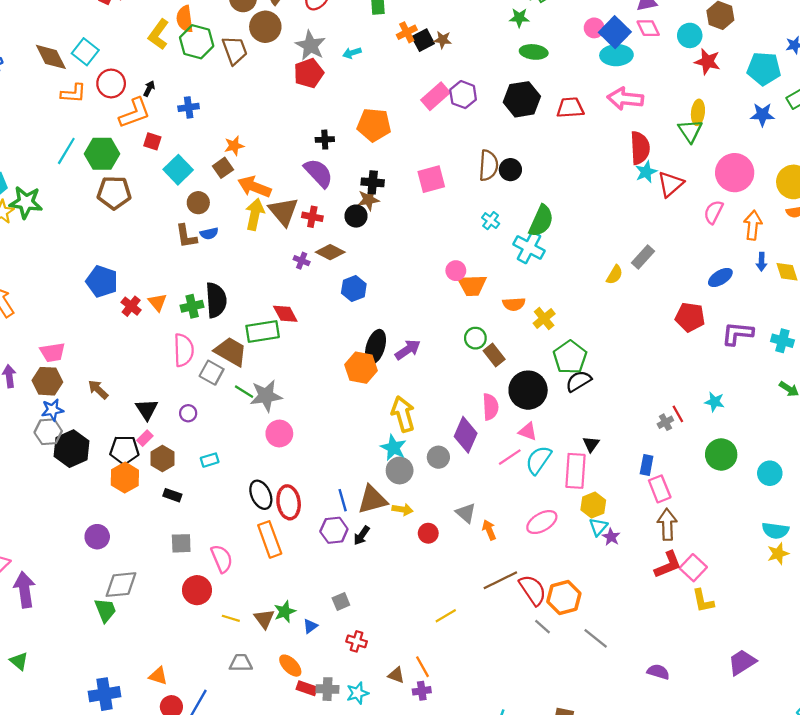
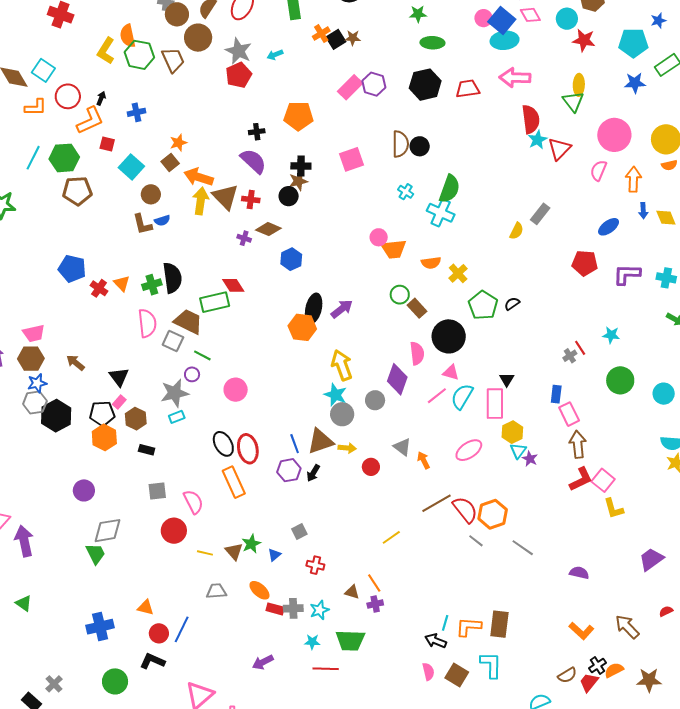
black semicircle: (578, 381) -> (512, 304), moved, size x0.7
gray star: (266, 396) -> (175, 393), moved
purple circle: (188, 413) -> (192, 374), moved

